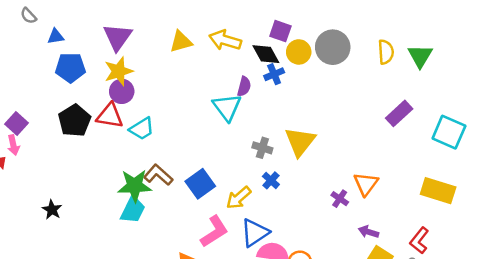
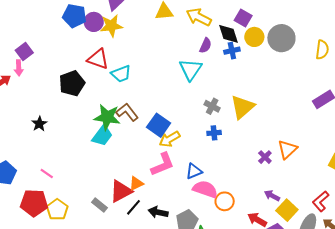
purple semicircle: (244, 86) -> (205, 45), moved
purple circle: (122, 91) -> (94, 22), moved
black pentagon: (75, 121) -> (72, 83), moved
blue cross: (271, 180) -> (214, 133), turned 32
blue square: (200, 184) -> (159, 125), turned -30
yellow arrow: (239, 198) -> (170, 139), moved
purple arrow: (368, 232) -> (272, 196), moved
blue triangle: (255, 233) -> (194, 171), size x0.7

